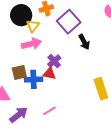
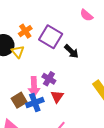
pink arrow: (31, 44) -> (34, 86), moved, turned 120
red triangle: (49, 74) -> (57, 97), moved, turned -48

